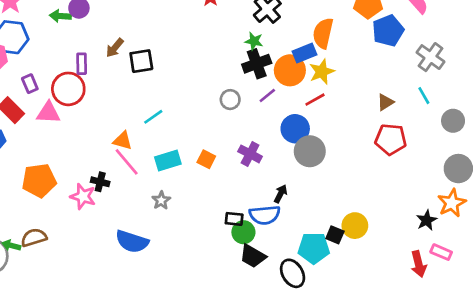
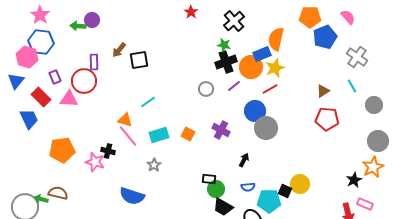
blue semicircle: (265, 215) -> (248, 187), moved, size x0.6
brown semicircle: (34, 238) -> (58, 193), turned 30

